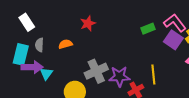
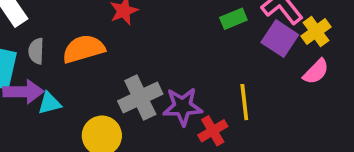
orange semicircle: (65, 44) -> (83, 49), size x1.6
cyan triangle: (46, 74) -> (49, 103), turned 40

